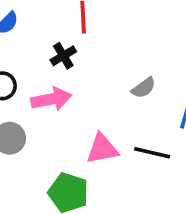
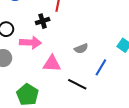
pink triangle: (102, 149) -> (52, 64), moved

